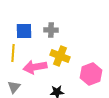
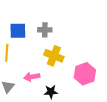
pink arrow: (35, 67) -> (32, 77), moved, size x0.7

